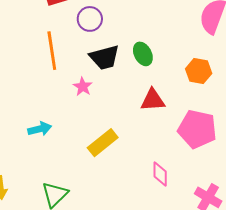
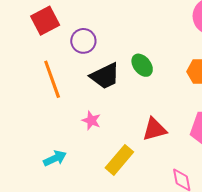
pink star: (83, 87) -> (91, 121), moved
red triangle: (153, 100) -> (155, 129), moved

